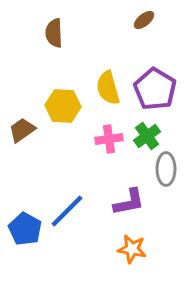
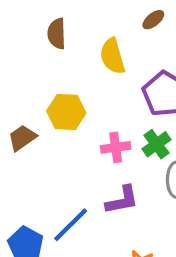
yellow semicircle: (108, 88) -> (112, 56), moved
purple L-shape: (129, 202) -> (122, 200), moved

